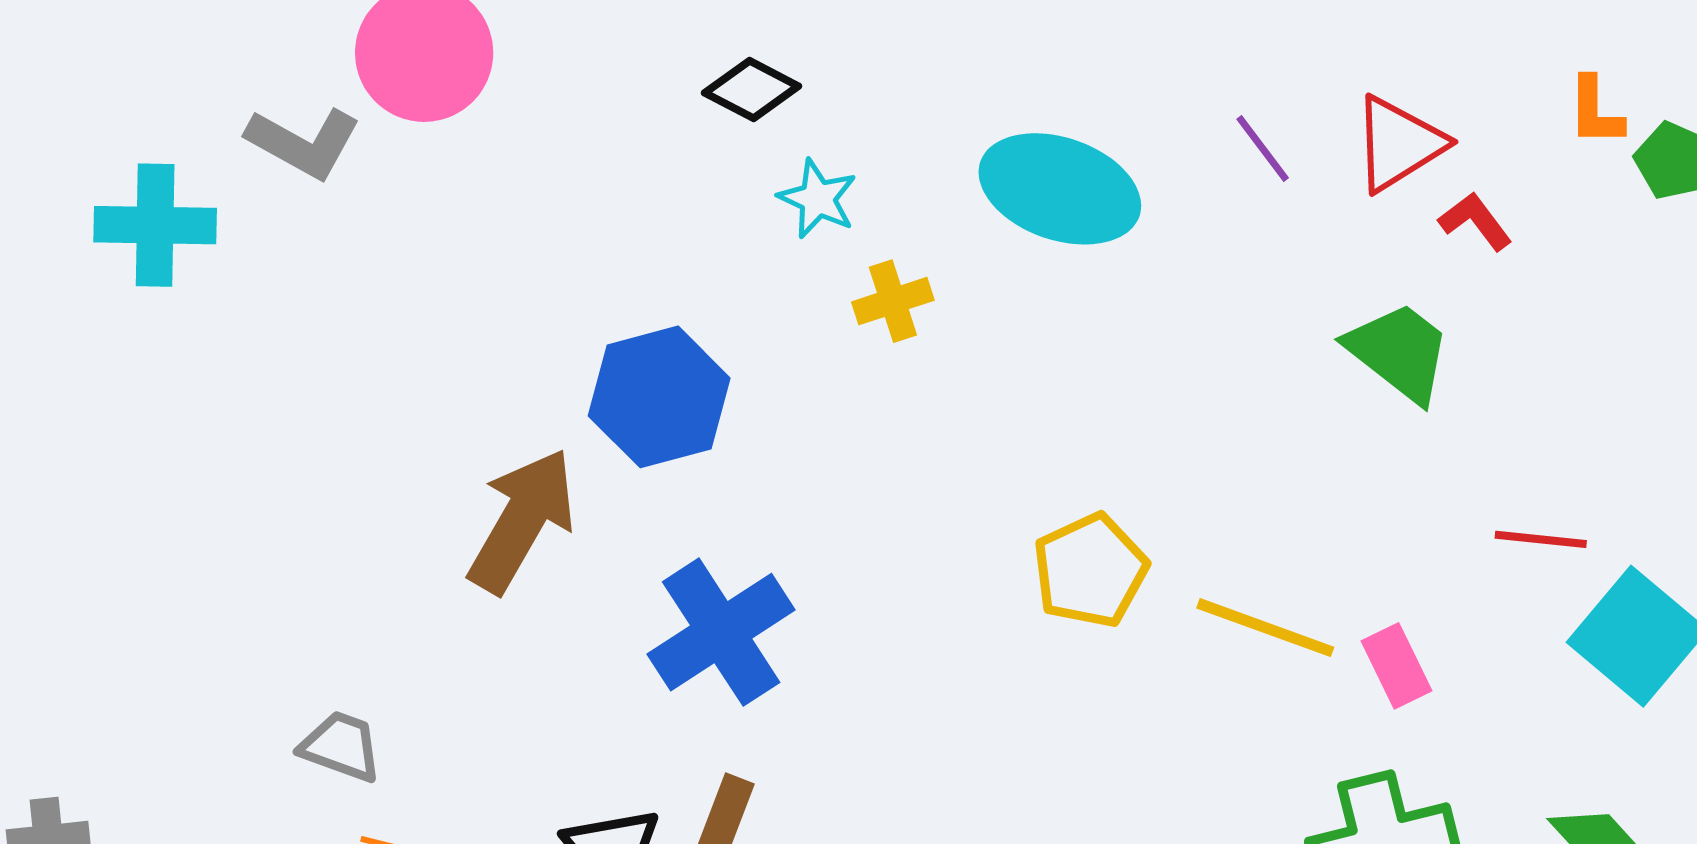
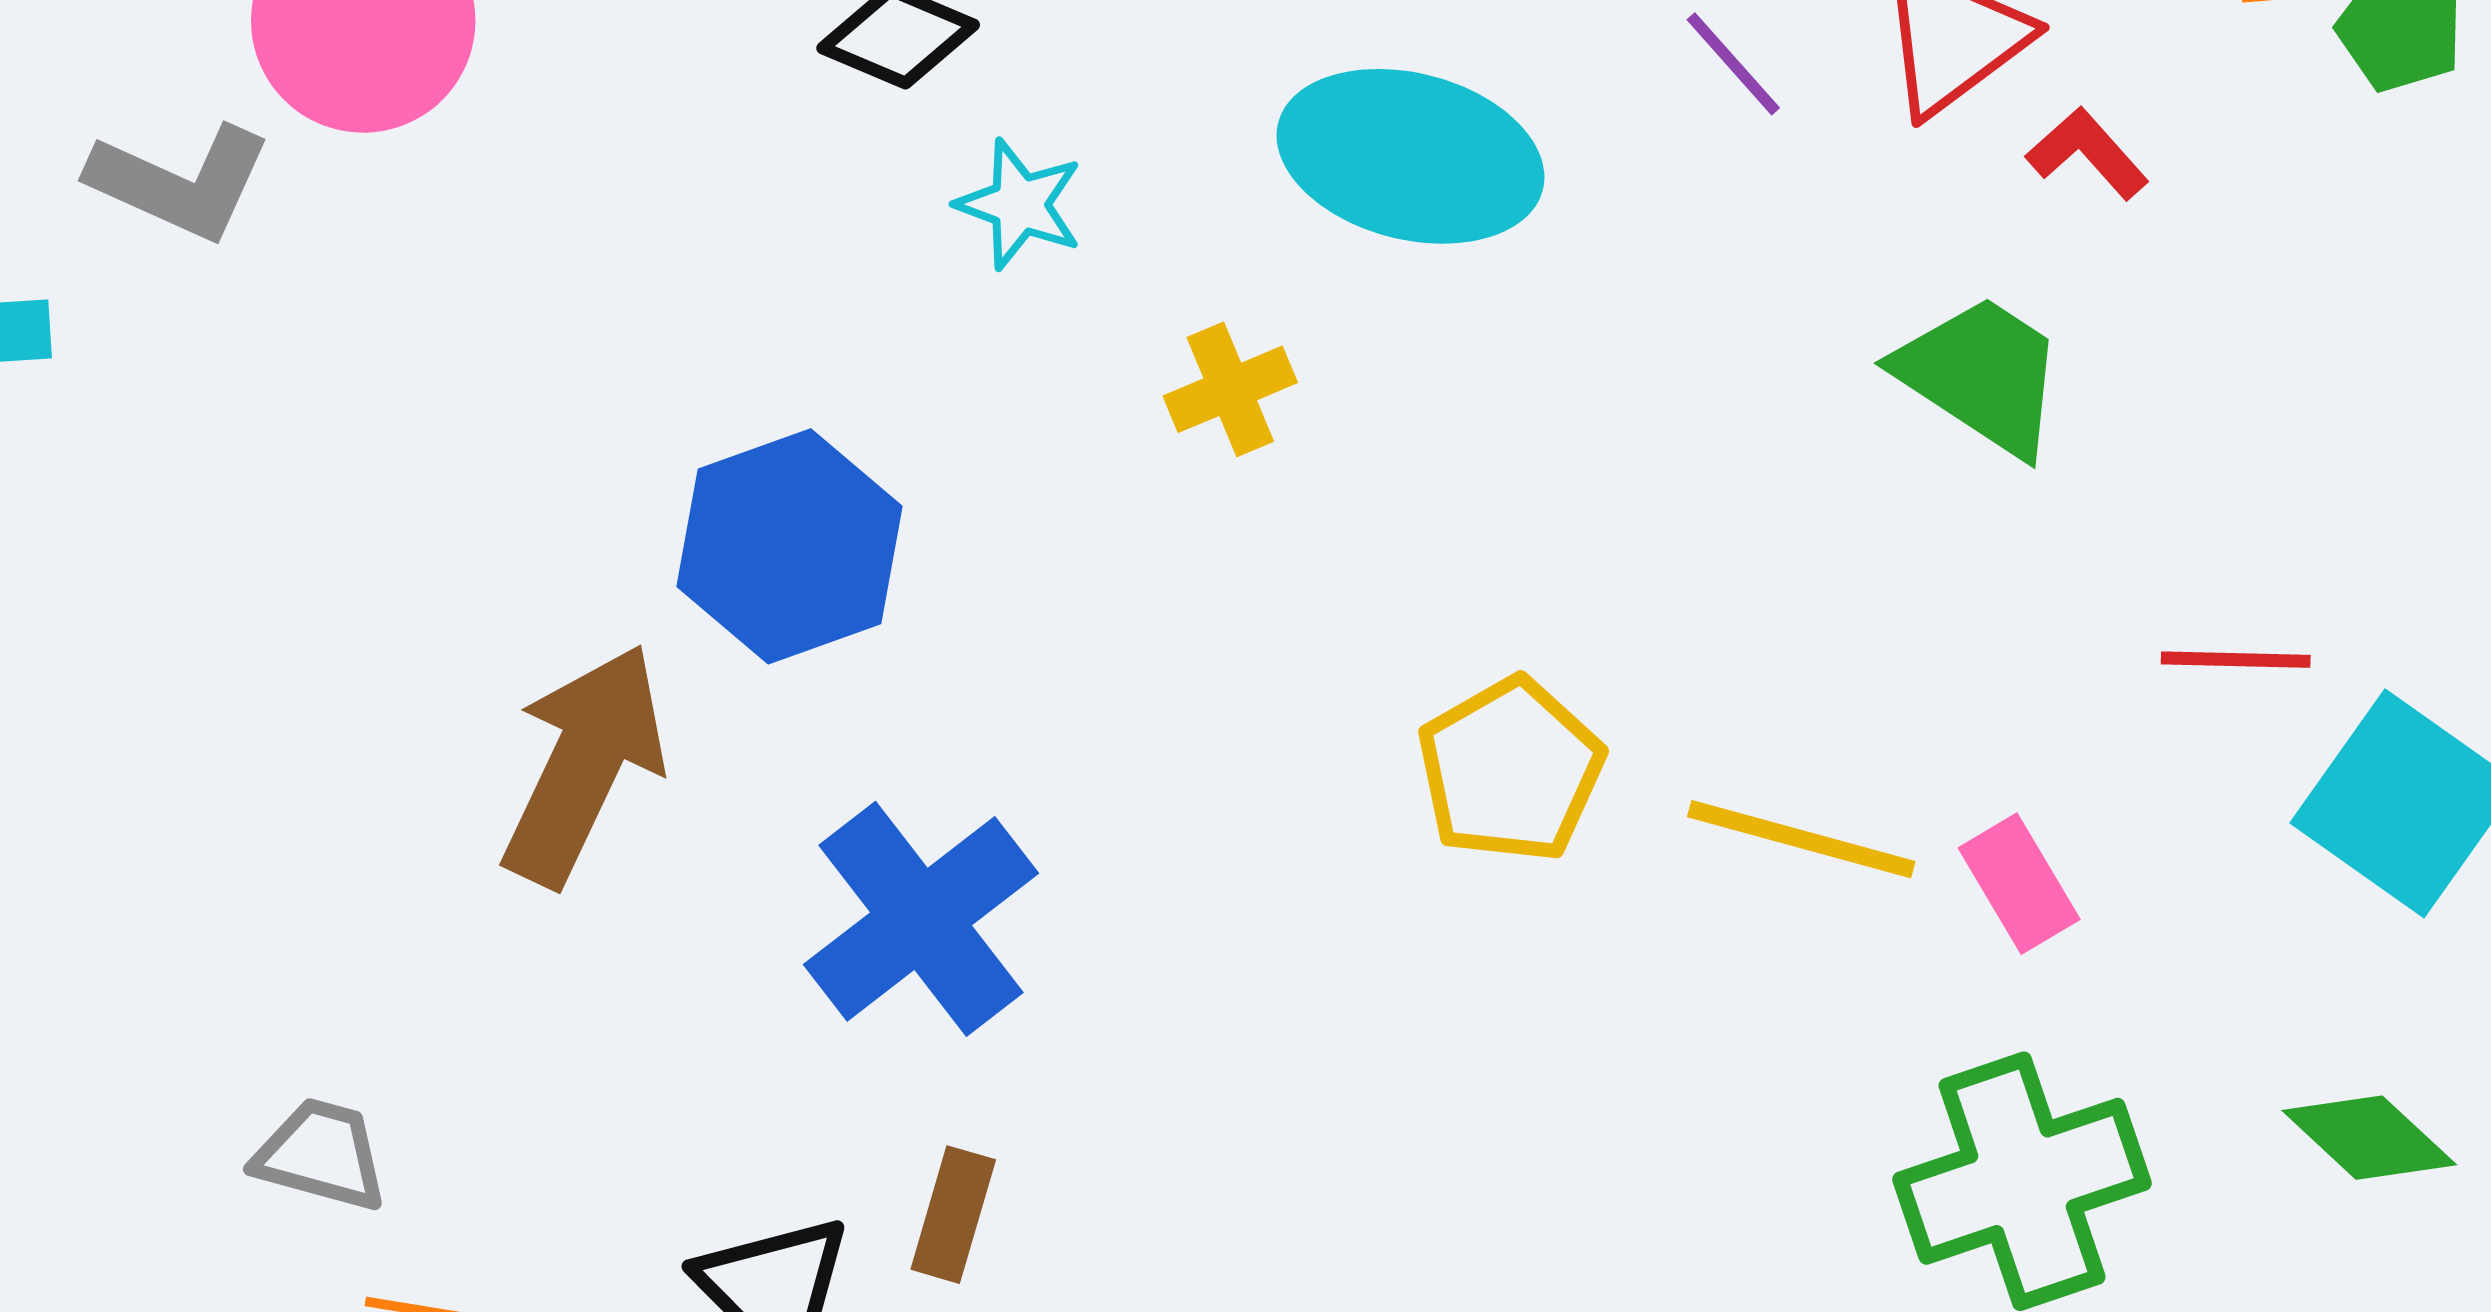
yellow cross: (893, 301) -> (1230, 389), moved

